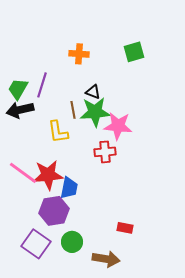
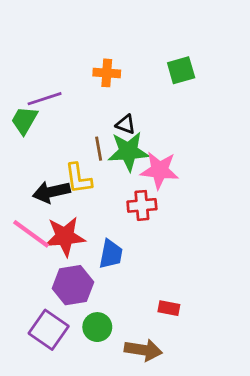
purple line: (42, 85) -> (45, 99), moved, turned 55
black arrow: (20, 110) -> (51, 192), moved
blue trapezoid: (69, 188) -> (111, 254), moved

